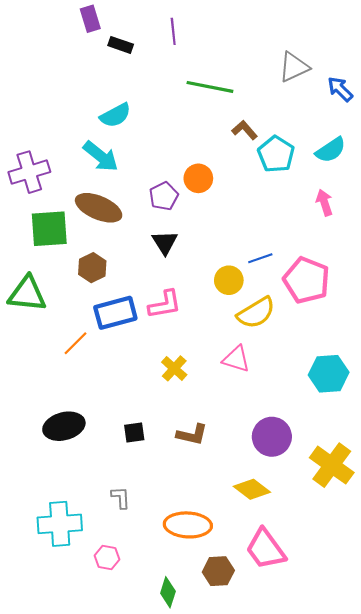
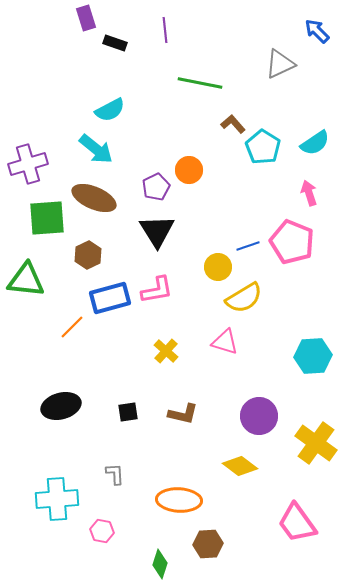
blue arrow: (340, 89) -> (317, 31), moved
black triangle: (165, 242) -> (157, 231), size x1.4
pink pentagon: (307, 280) -> (292, 242), moved
pink trapezoid: (266, 549) -> (297, 523), moved

